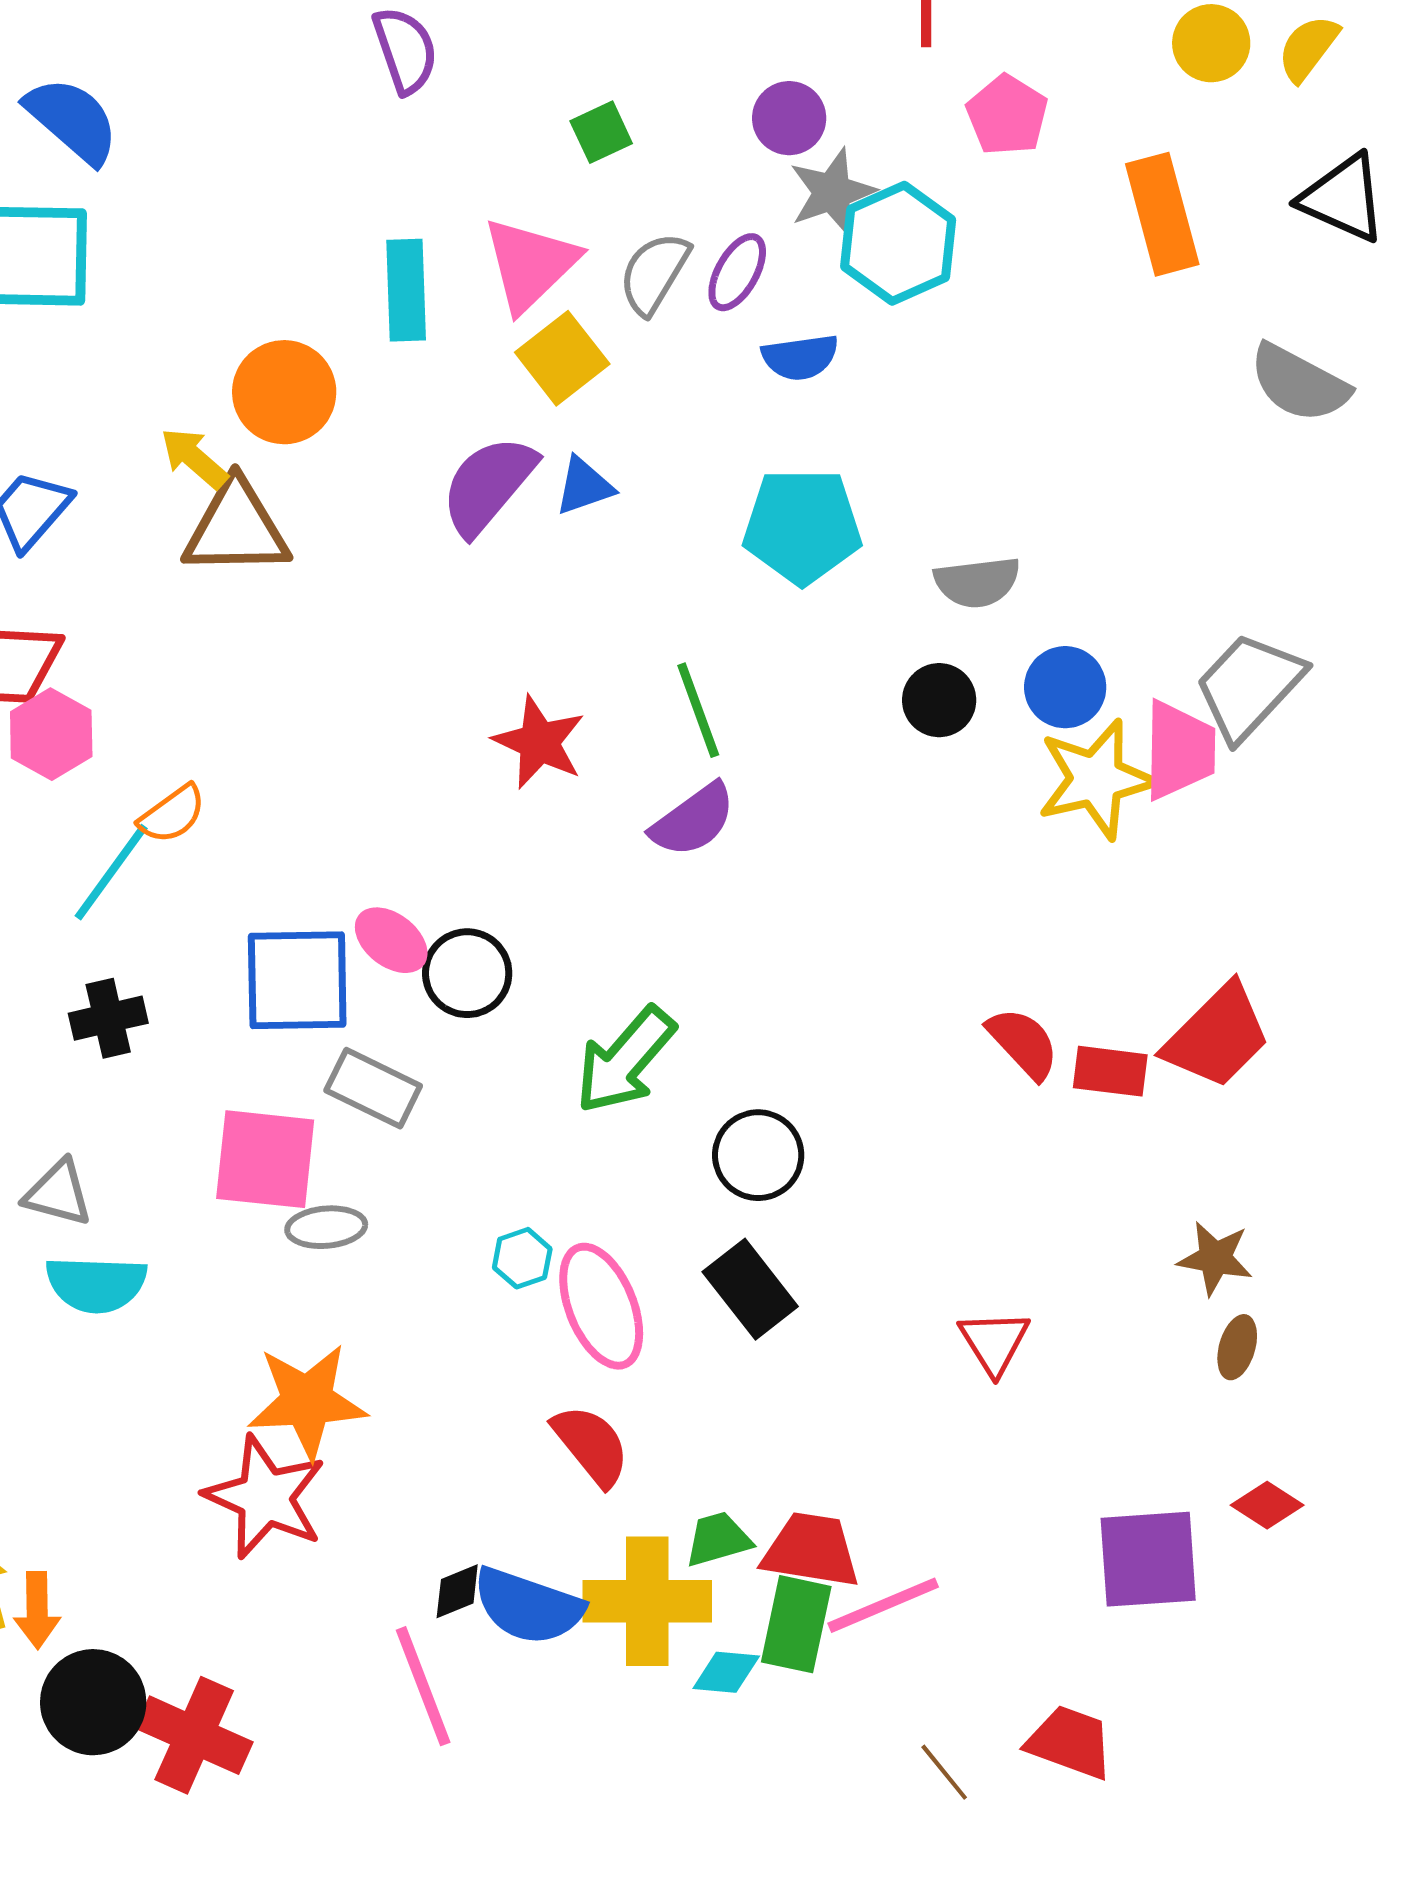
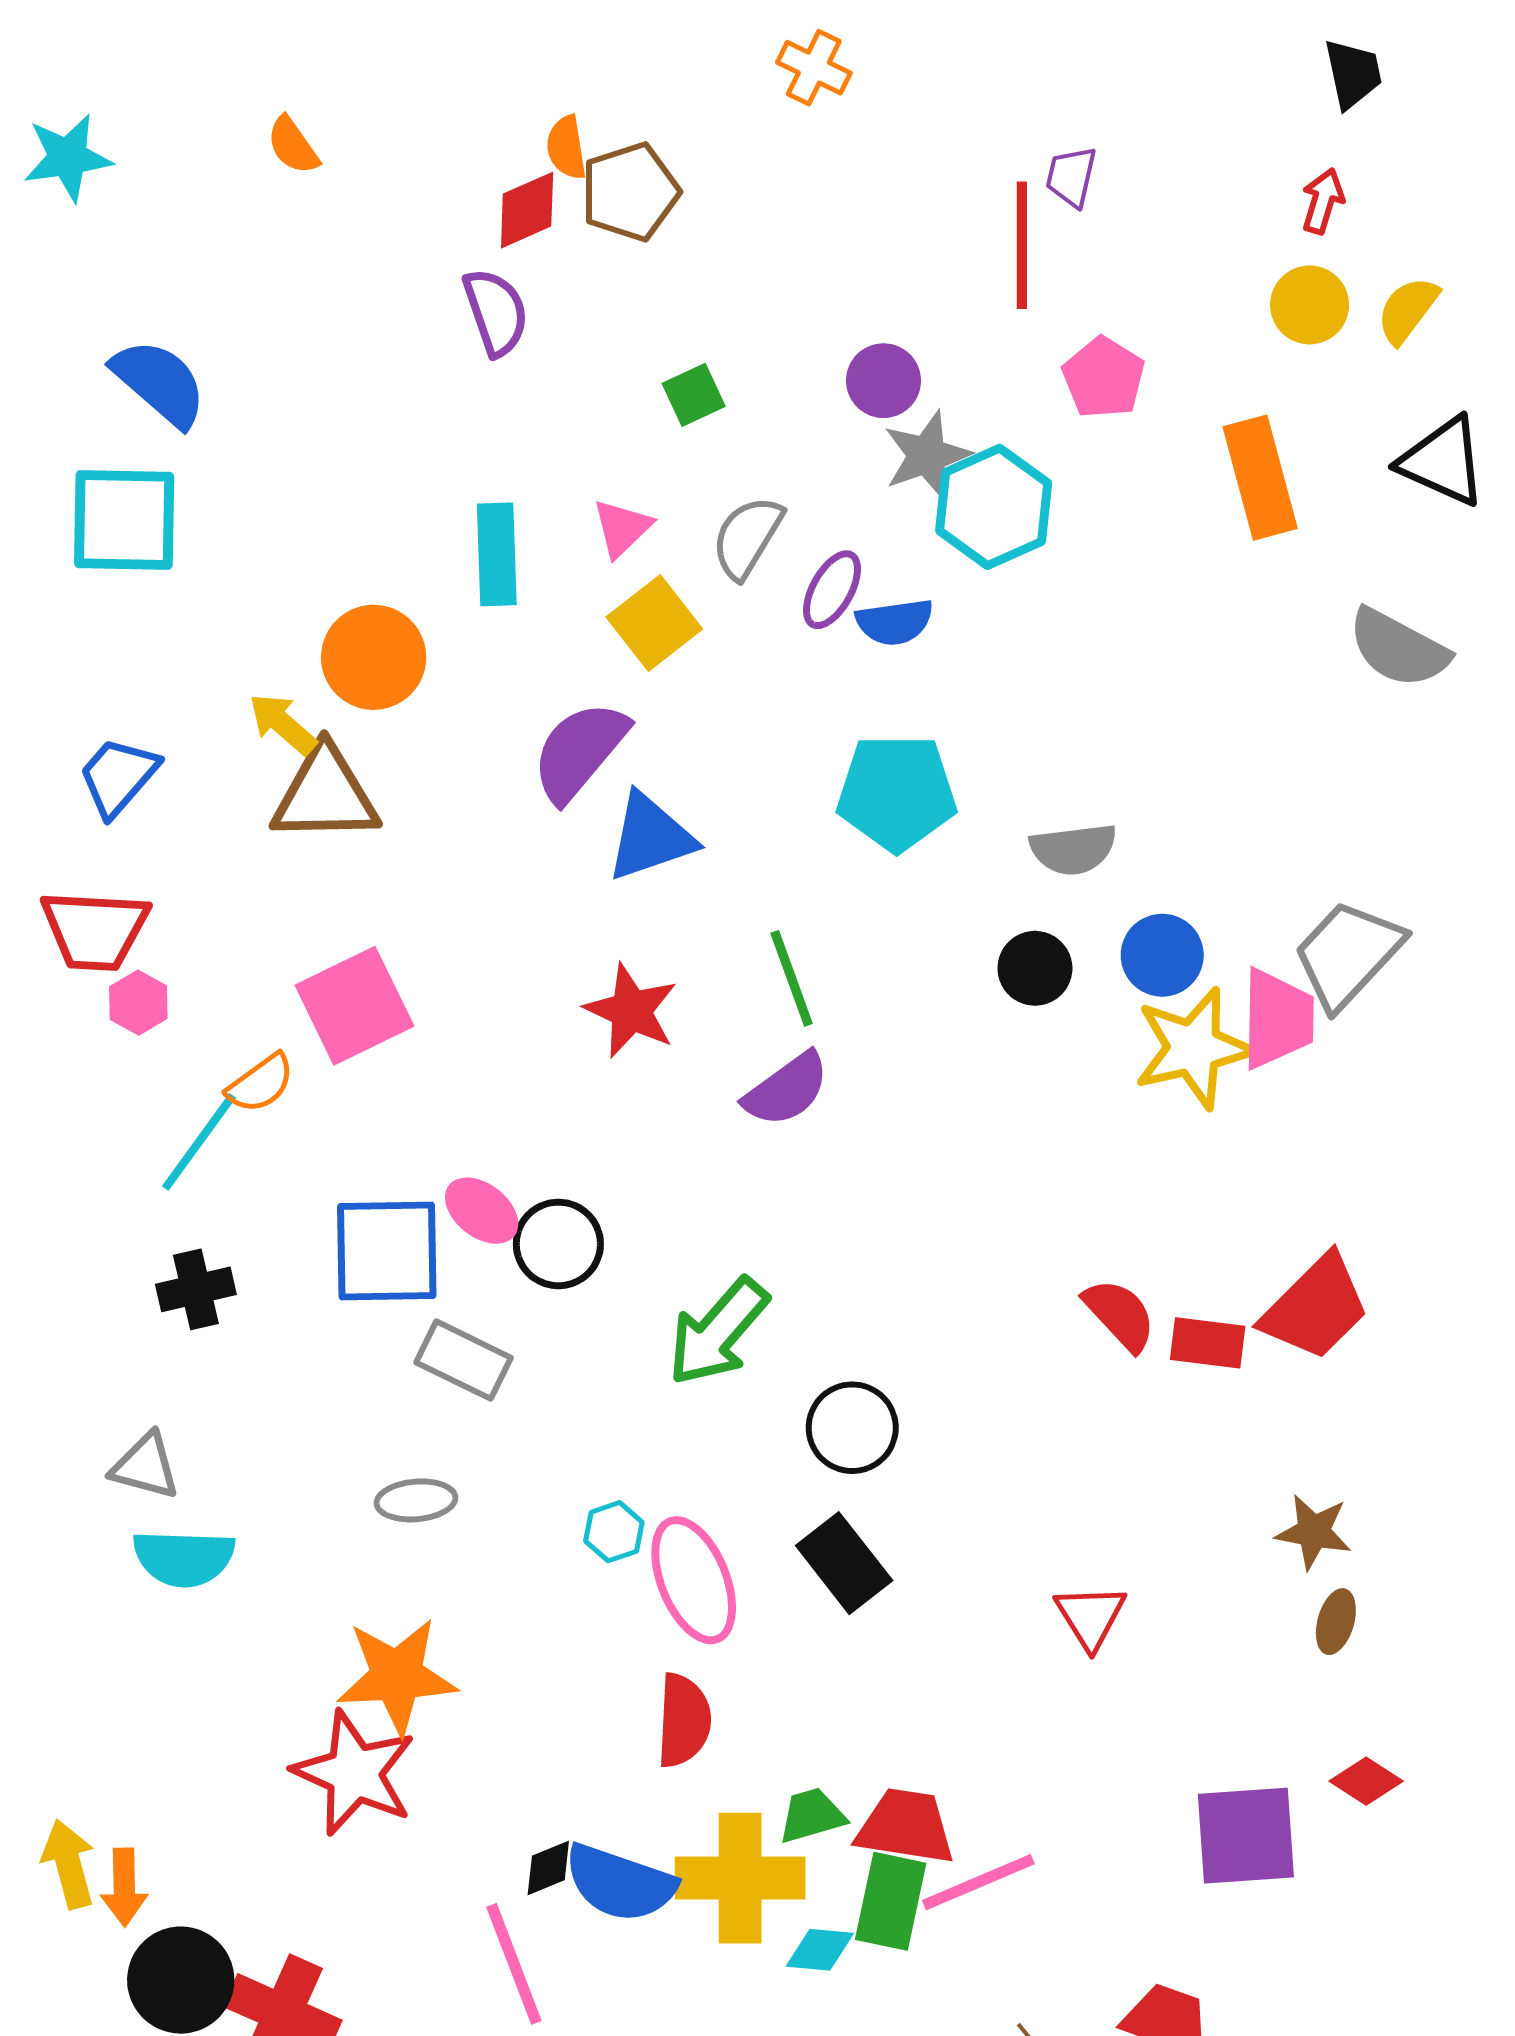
pink triangle: (530, 264) -> (622, 528), size x0.6
purple ellipse: (737, 272) -> (832, 590), moved
blue triangle: (584, 486) -> (650, 837), moved, size x1.5
pink hexagon: (51, 734) -> (138, 1003), size x0.7
pink square: (265, 1159) -> (354, 1006), moved, turned -32
red semicircle: (591, 1445) -> (684, 1721), turned 42

